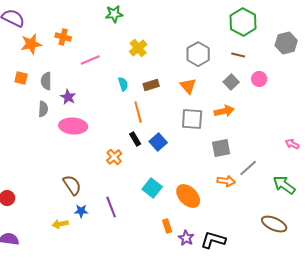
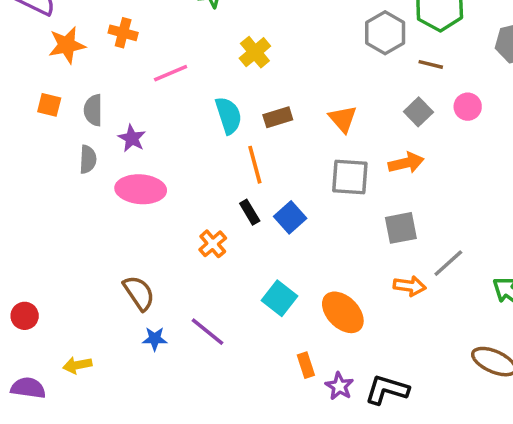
gray hexagon: (198, 54) -> (385, 33), moved
cyan semicircle: (123, 84) -> (229, 115), size x1.5
purple line: (111, 207) -> (207, 332), turned -30
yellow arrow: (60, 224) -> (77, 365), moved

